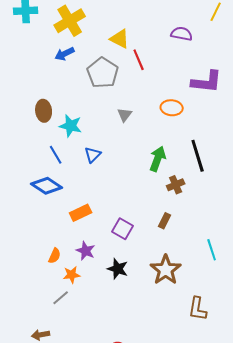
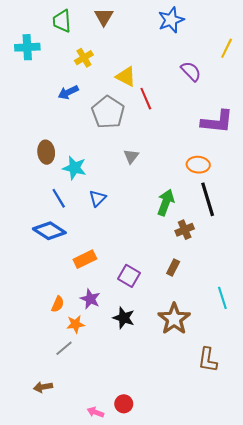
yellow cross: (70, 21) -> (84, 58), moved, size x0.6
purple semicircle: (182, 34) -> (191, 71), turned 35
orange ellipse: (172, 108) -> (198, 165), moved

